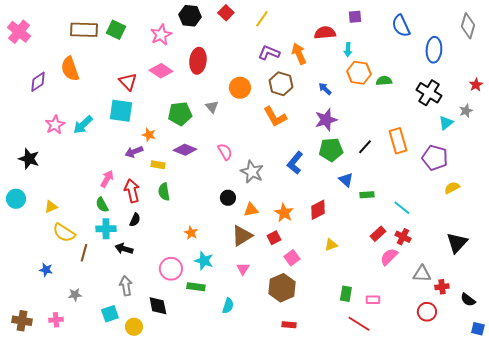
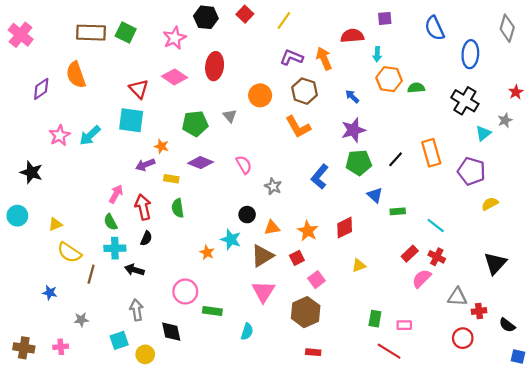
gray star: (252, 172) -> (273, 186), size x0.7
cyan star: (204, 261) -> (231, 239), moved
pink triangle: (243, 269) -> (263, 292), size x1.6

